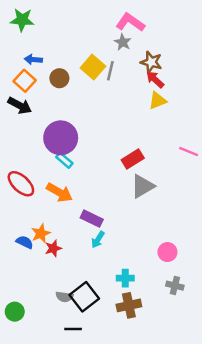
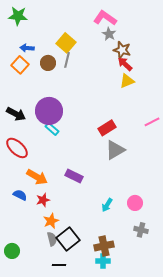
gray star: (123, 42) -> (109, 34), moved
yellow square: (93, 67) -> (66, 43), moved
gray line: (110, 71) -> (67, 60), moved
black arrow: (20, 106) -> (16, 114), moved
pink line: (189, 151) -> (152, 122), turned -49
orange arrow: (59, 192) -> (37, 177), moved
orange star: (41, 233) -> (51, 221), moved
cyan arrow: (98, 240) -> (107, 205), moved
cyan cross: (125, 278) -> (103, 261), moved
gray semicircle: (64, 297) -> (52, 239), turned -112

